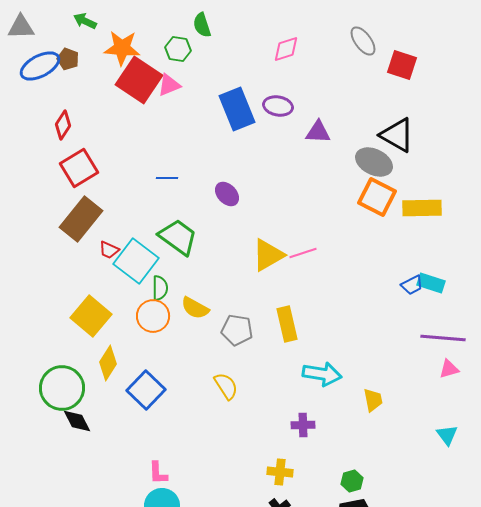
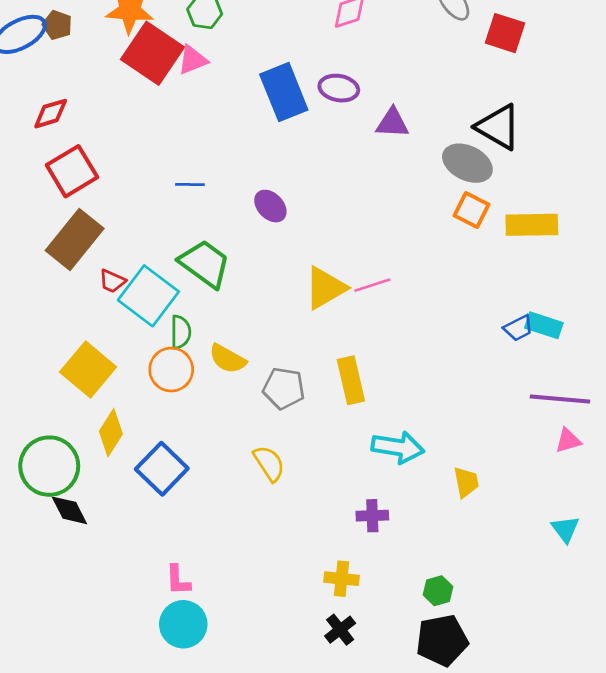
red diamond: (63, 125) -> (51, 114), turned 40
orange square: (377, 197) -> (471, 210), size x0.7

